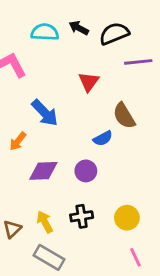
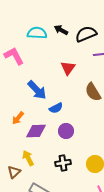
blue semicircle: (103, 138) -> (56, 108), moved
orange arrow: (18, 141) -> (18, 118), moved
yellow arrow: (45, 222) -> (28, 158), moved

